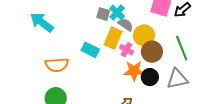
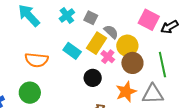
cyan cross: (117, 12) -> (67, 15), moved
orange star: (134, 71) -> (126, 92), moved, turned -30
black circle: (150, 77) -> (93, 78), moved

